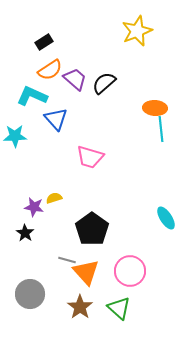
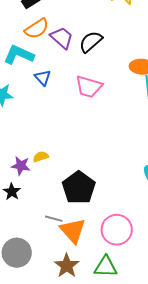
blue triangle: (56, 119) -> (43, 78), size x0.7
pink trapezoid: (90, 157) -> (89, 87), moved
green triangle: (119, 308) -> (106, 267), turned -40

